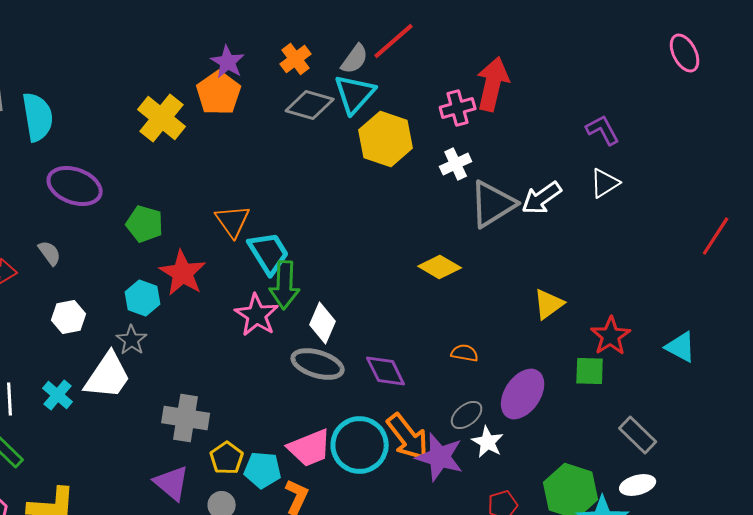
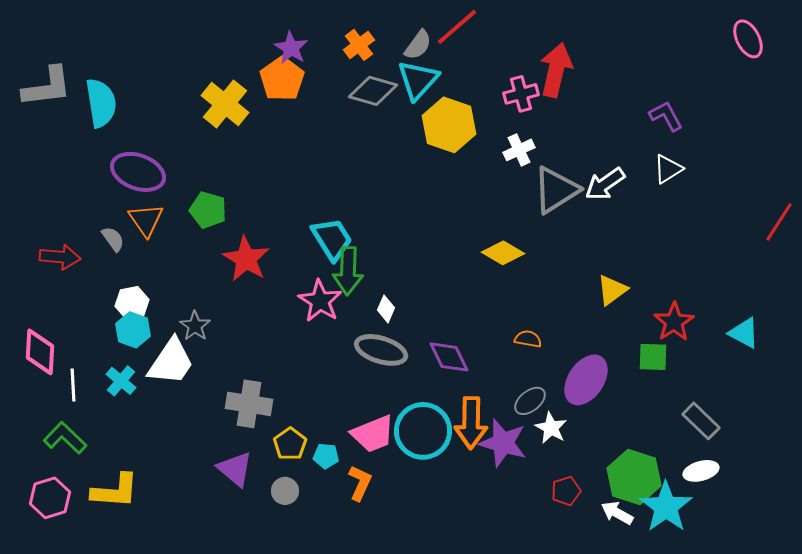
orange triangle: (233, 221) -> (146, 220), moved
cyan hexagon: (143, 298) -> (133, 330), moved
white diamond: (323, 323) -> (386, 309), size x0.7
orange arrow: (408, 437) -> (471, 423), turned 39
cyan pentagon: (263, 470) -> (326, 456), size x0.7

